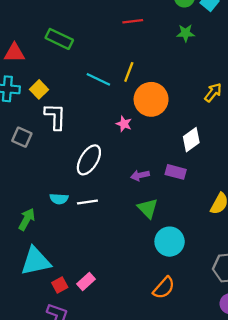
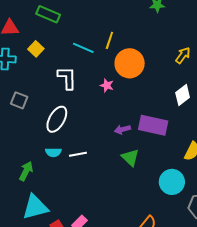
yellow square: (39, 89) -> (36, 49), moved
white L-shape: (55, 116) -> (67, 78), moved
white diamond: (191, 140) -> (183, 95), moved
white ellipse: (89, 160) -> (57, 119), moved
purple rectangle: (176, 172) -> (153, 125), size x1.6
cyan circle: (170, 242) -> (172, 182), moved

